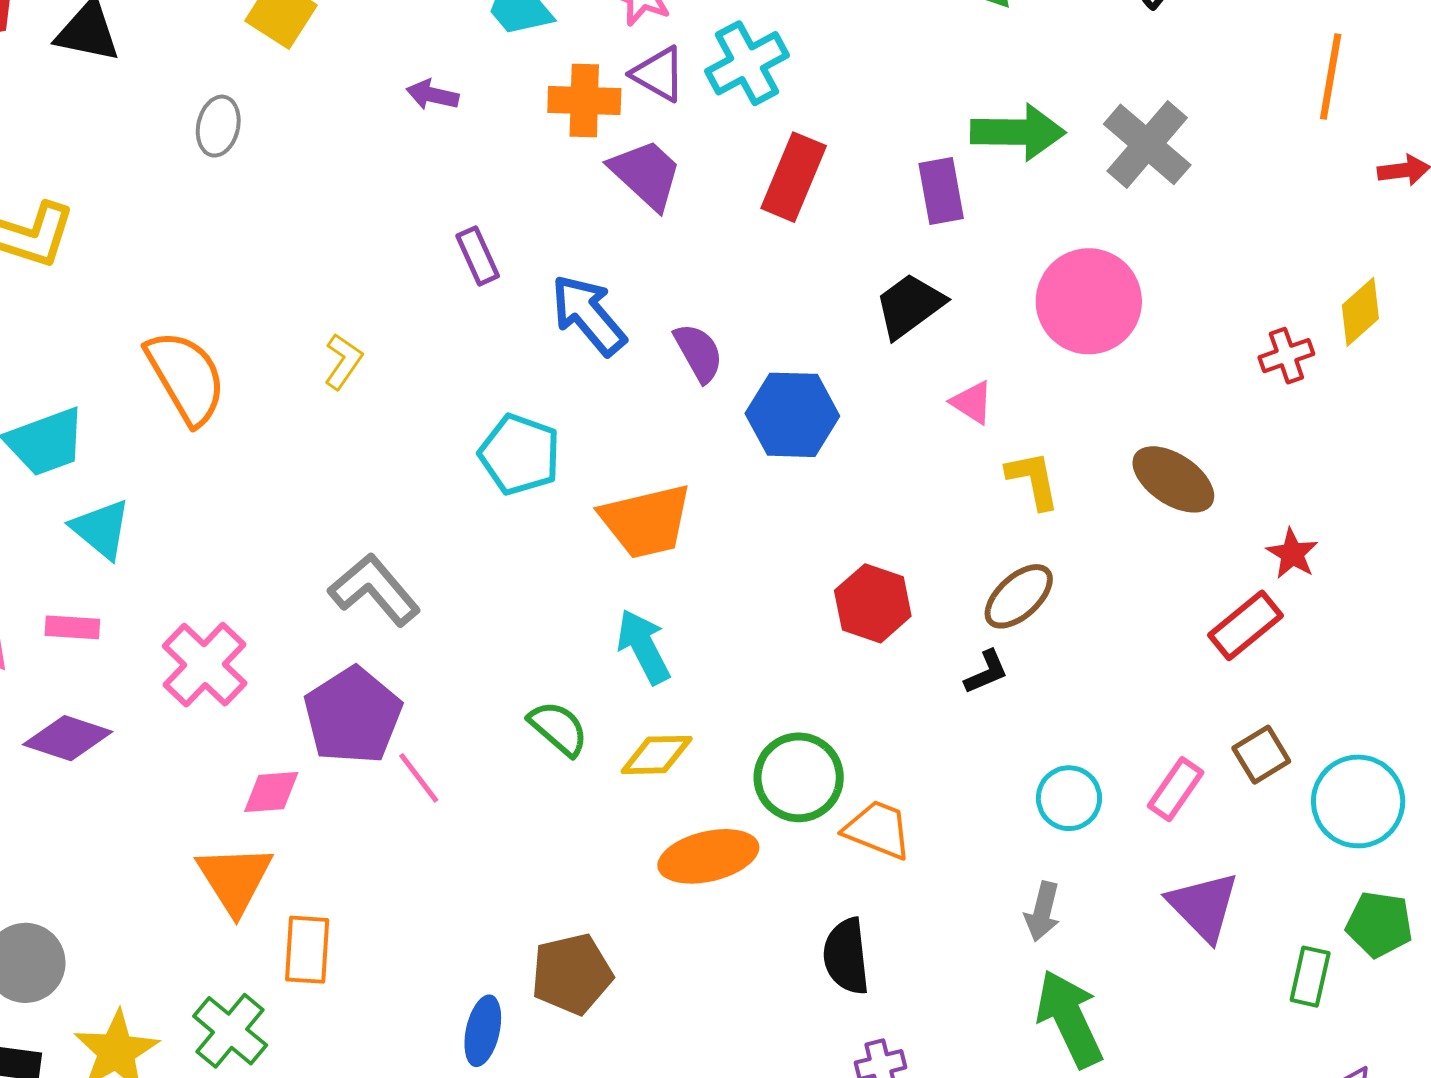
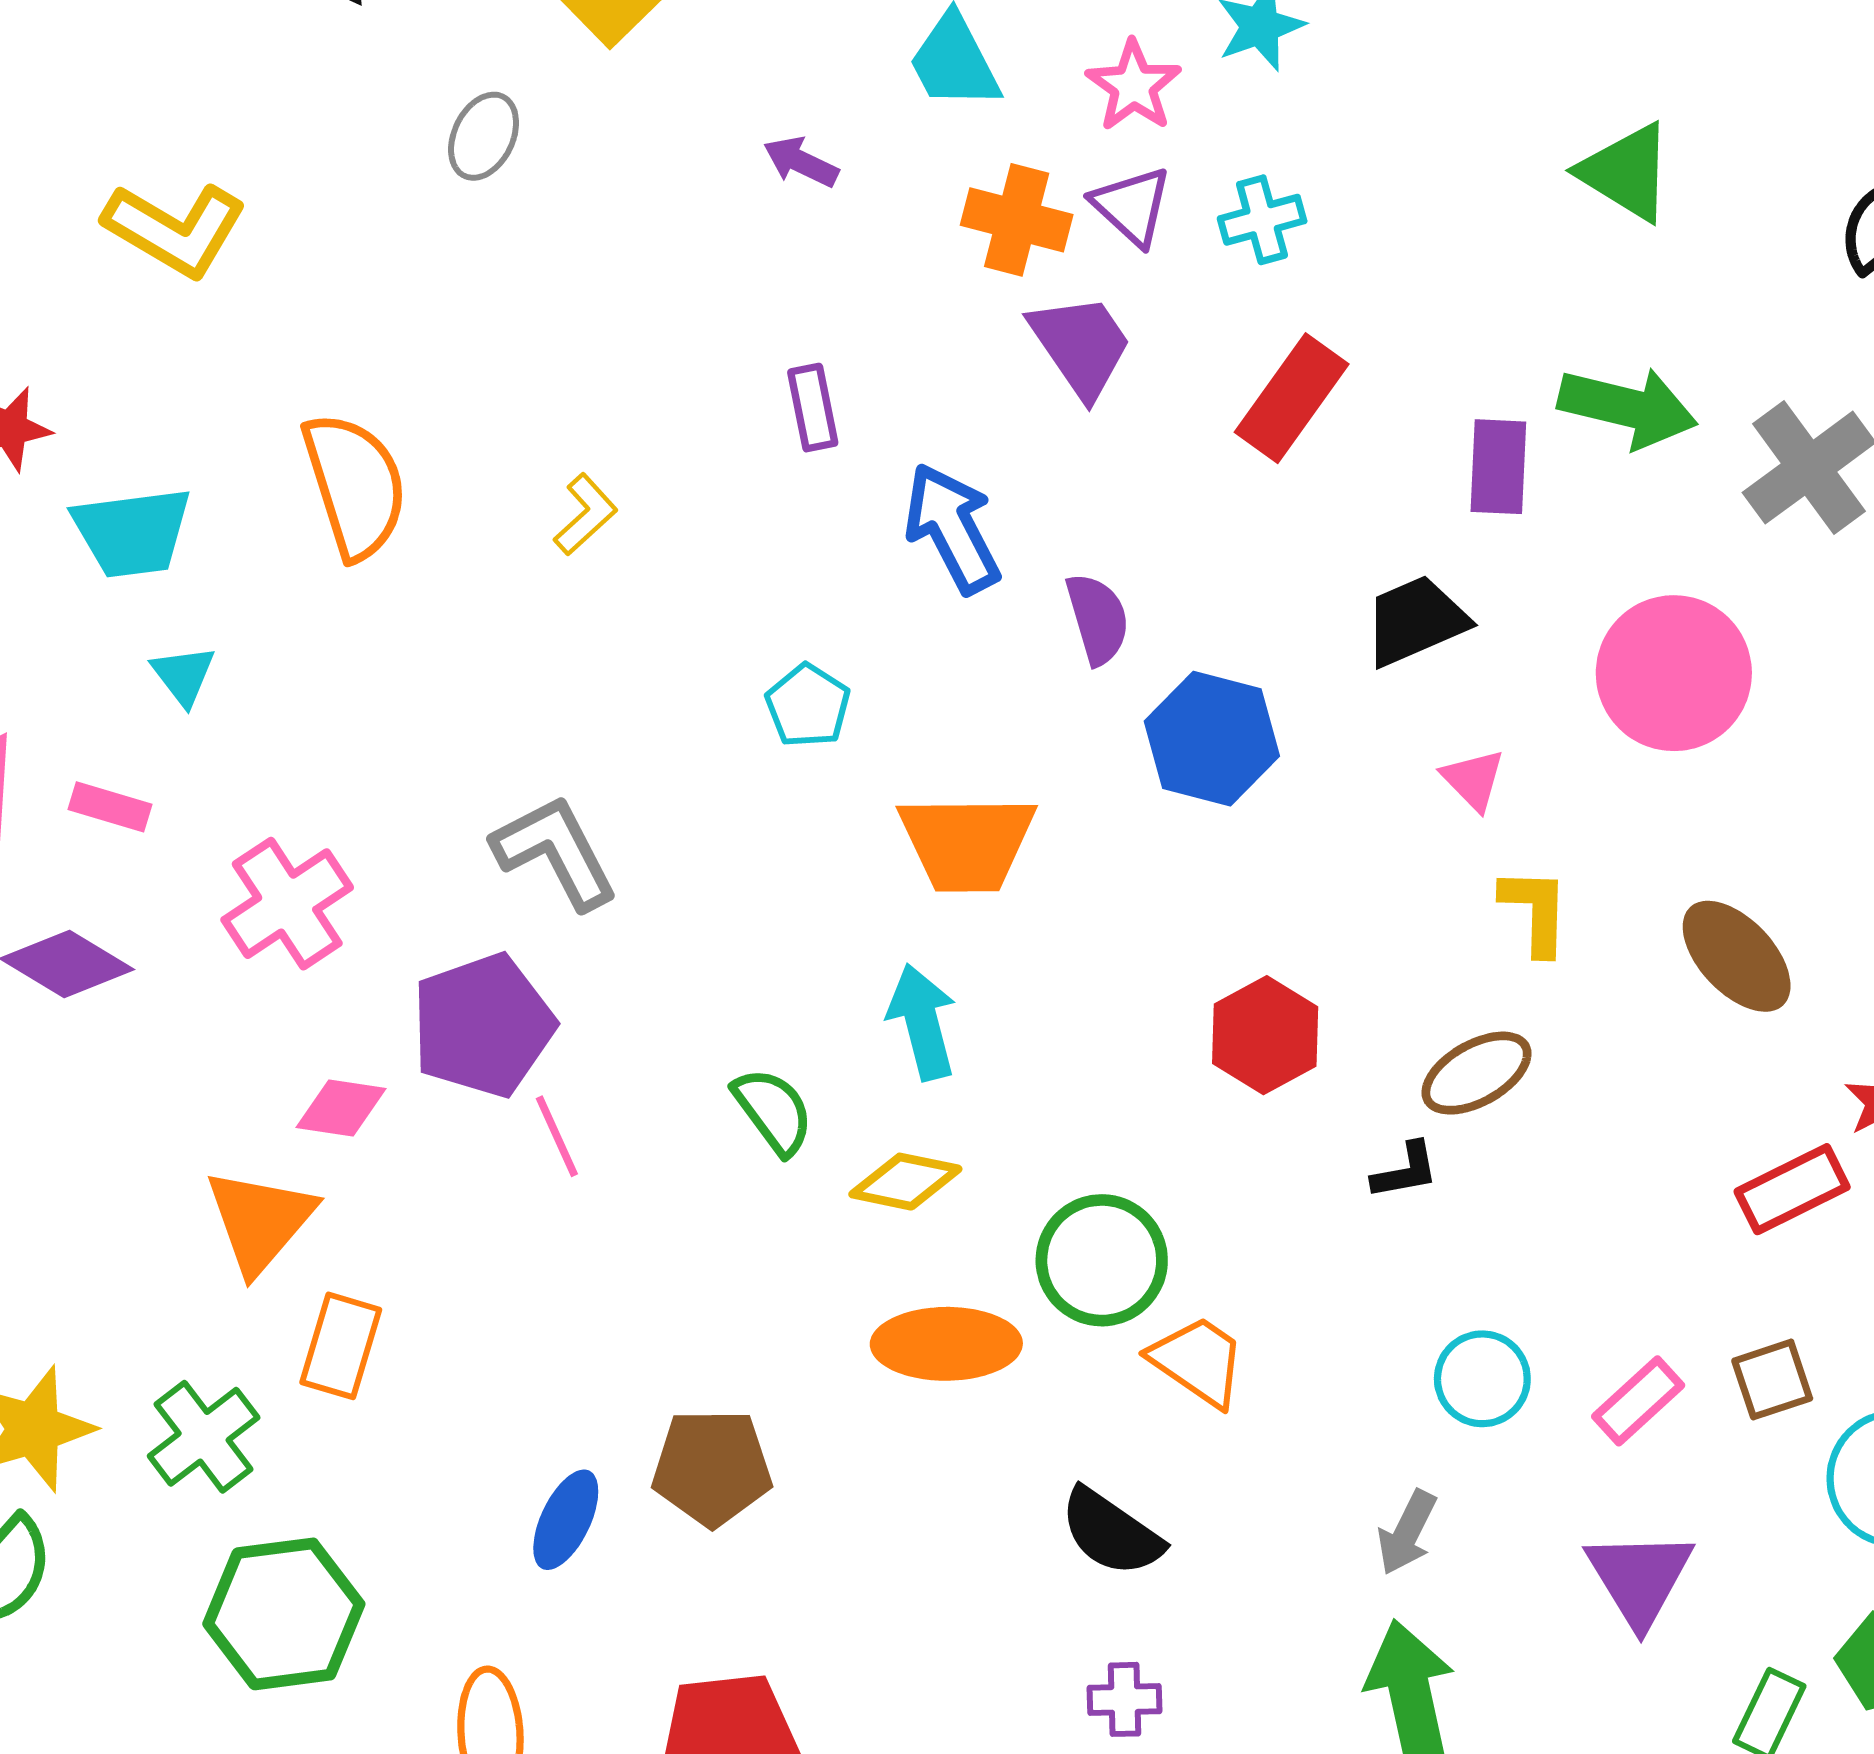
cyan cross: (747, 63) -> (1262, 220), size x0.7
cyan pentagon: (520, 454) -> (808, 706), size x0.7
cyan triangle: (101, 529) -> (183, 675), size x0.7
black semicircle: (846, 956) -> (1111, 1532), turned -62

